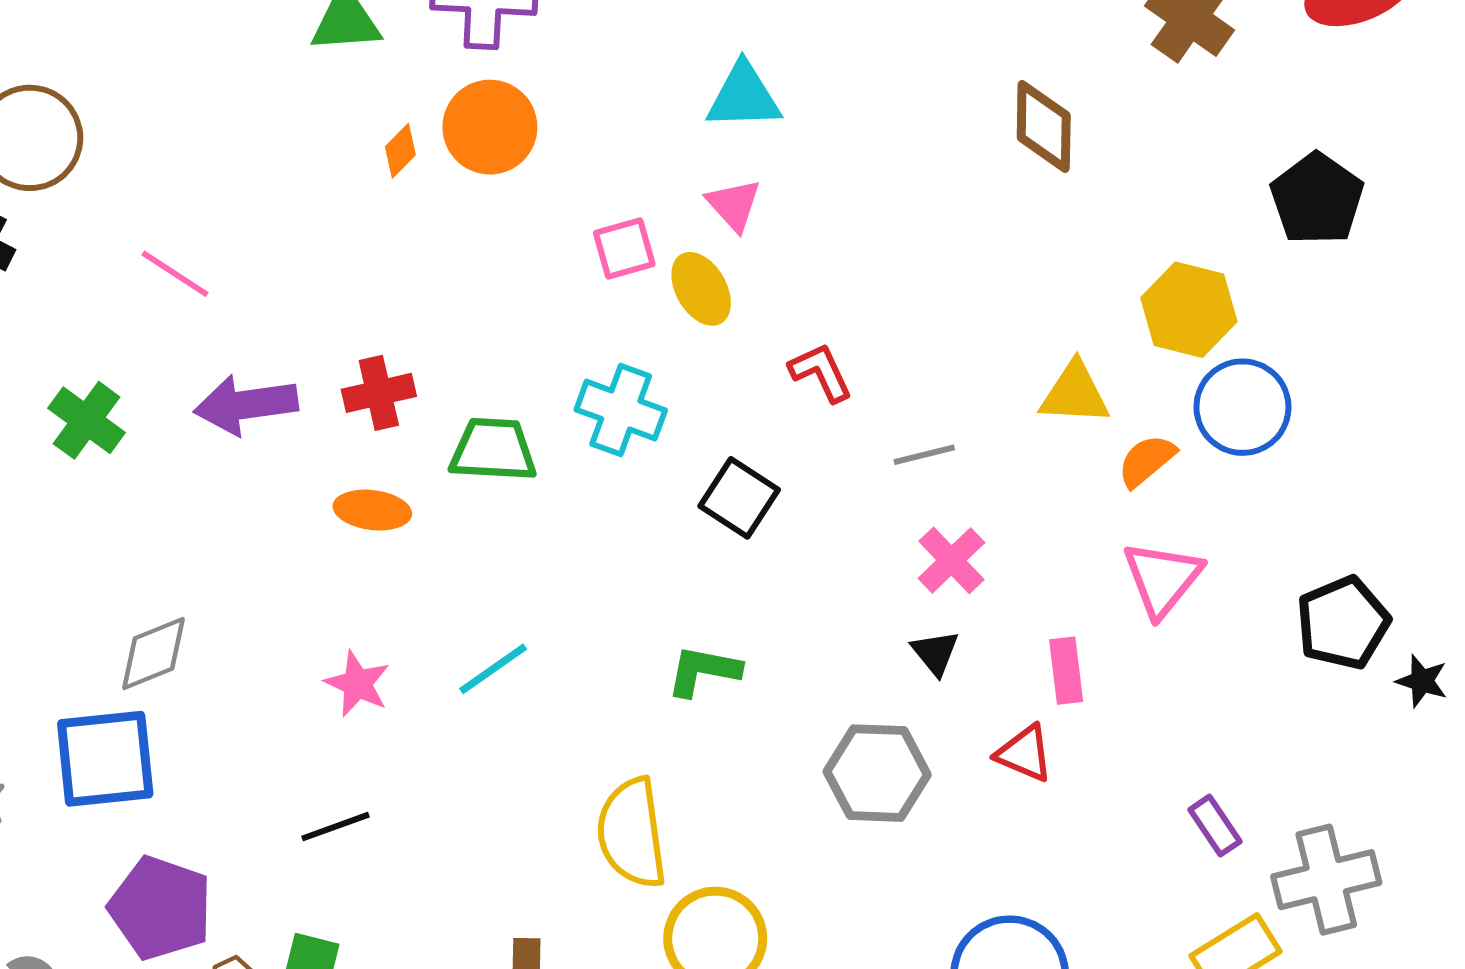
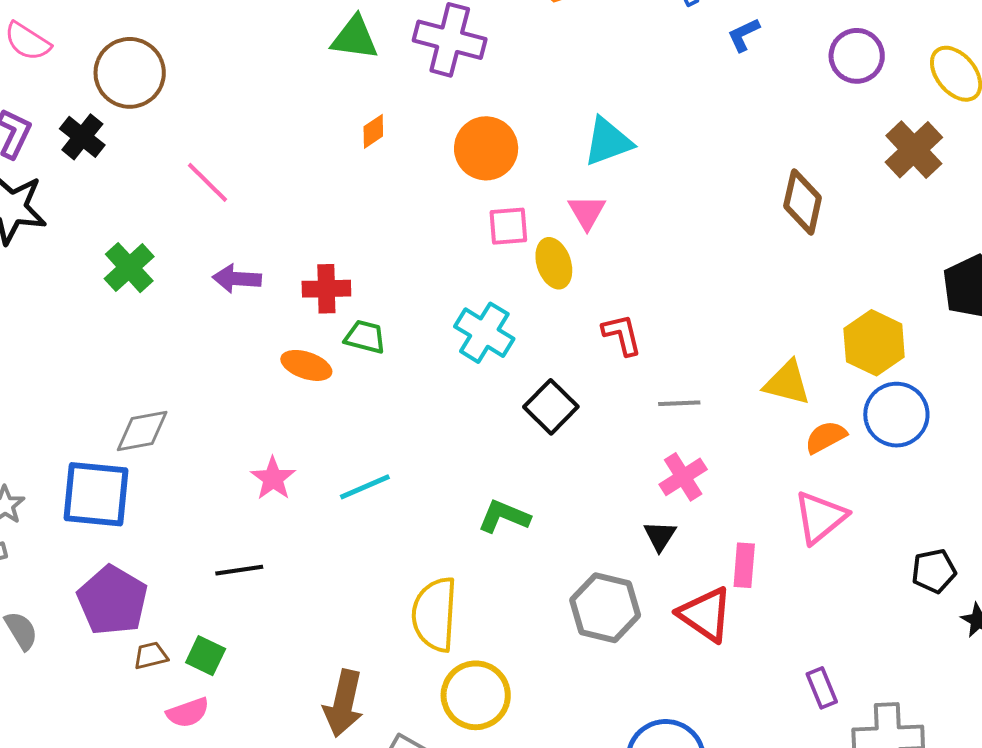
cyan triangle: (744, 96) -> (608, 142), turned -30
orange circle: (490, 127) -> (486, 148), moved
purple arrow: (246, 405) -> (237, 279), size x0.7
green trapezoid: (493, 450) -> (365, 337), moved, size x0.7
black pentagon: (1343, 623) -> (934, 571), size x0.7
red triangle: (1024, 753) -> (705, 614), size x1.4

